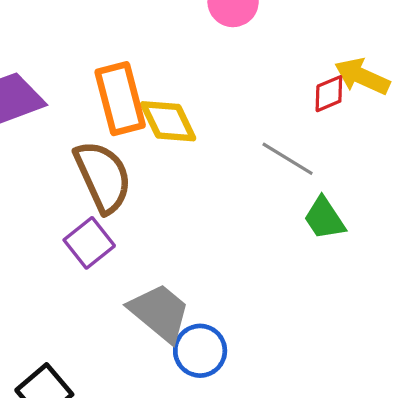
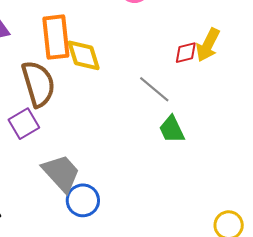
yellow arrow: (362, 76) -> (208, 45), turned -96

